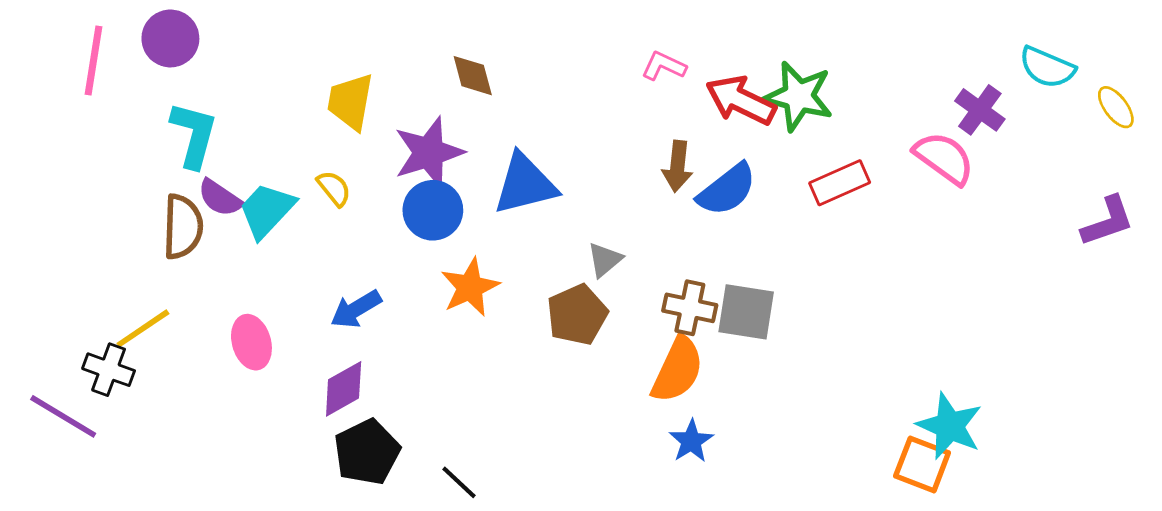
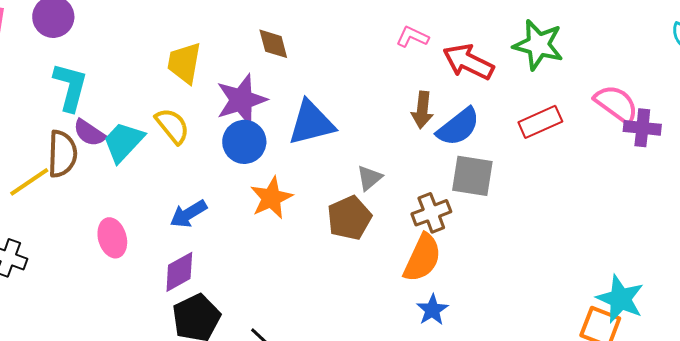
green star: (798, 96) -> (538, 45), moved
purple cross: (980, 110) -> (642, 128), moved, turned -30
yellow semicircle: (334, 188) -> (172, 126), size x1.4
brown cross: (690, 308) -> (431, 213), turned -33
gray square: (746, 312) -> (472, 176), moved
yellow line: (143, 328) -> (29, 182), moved

